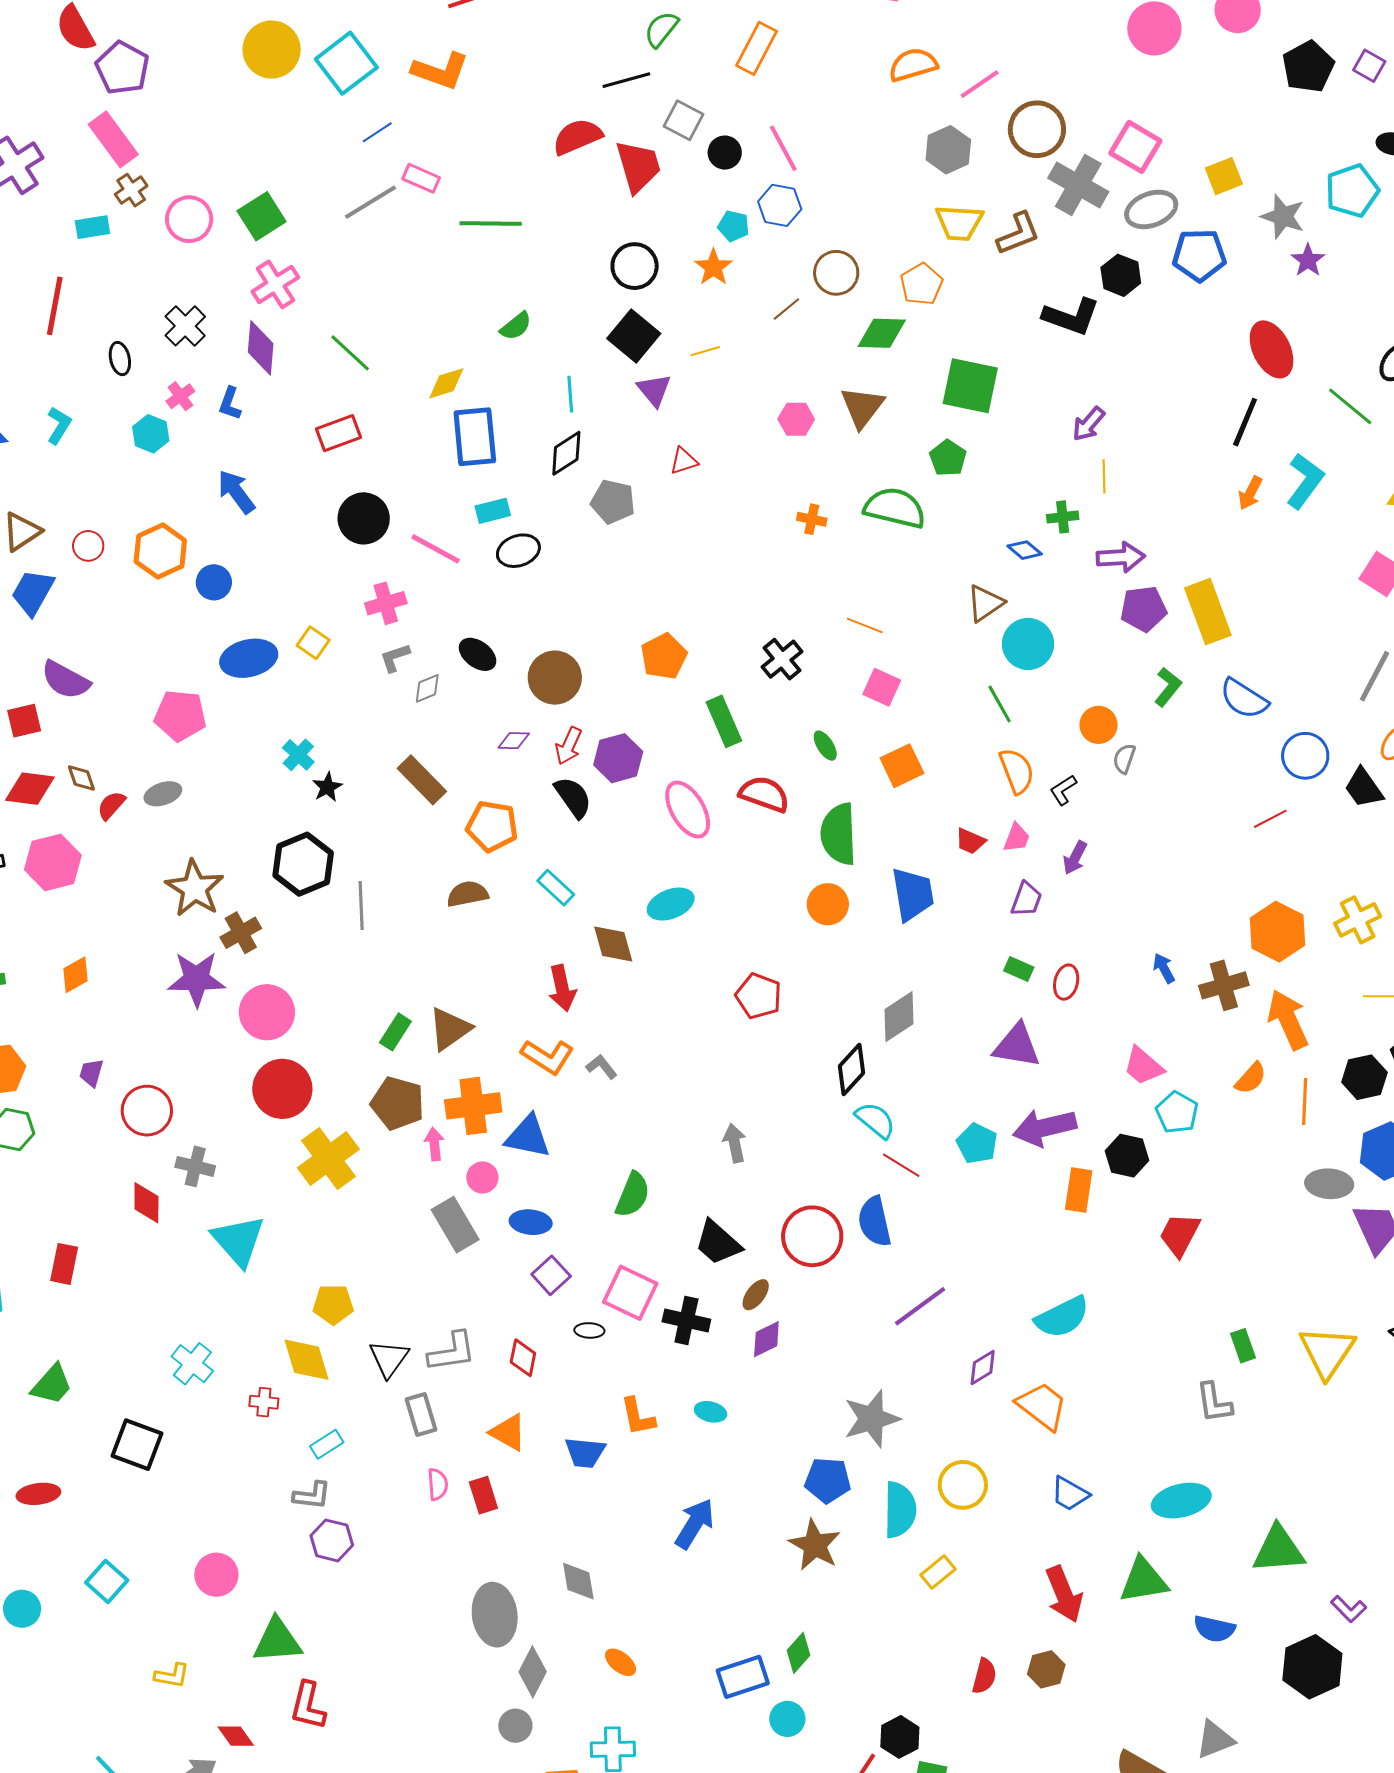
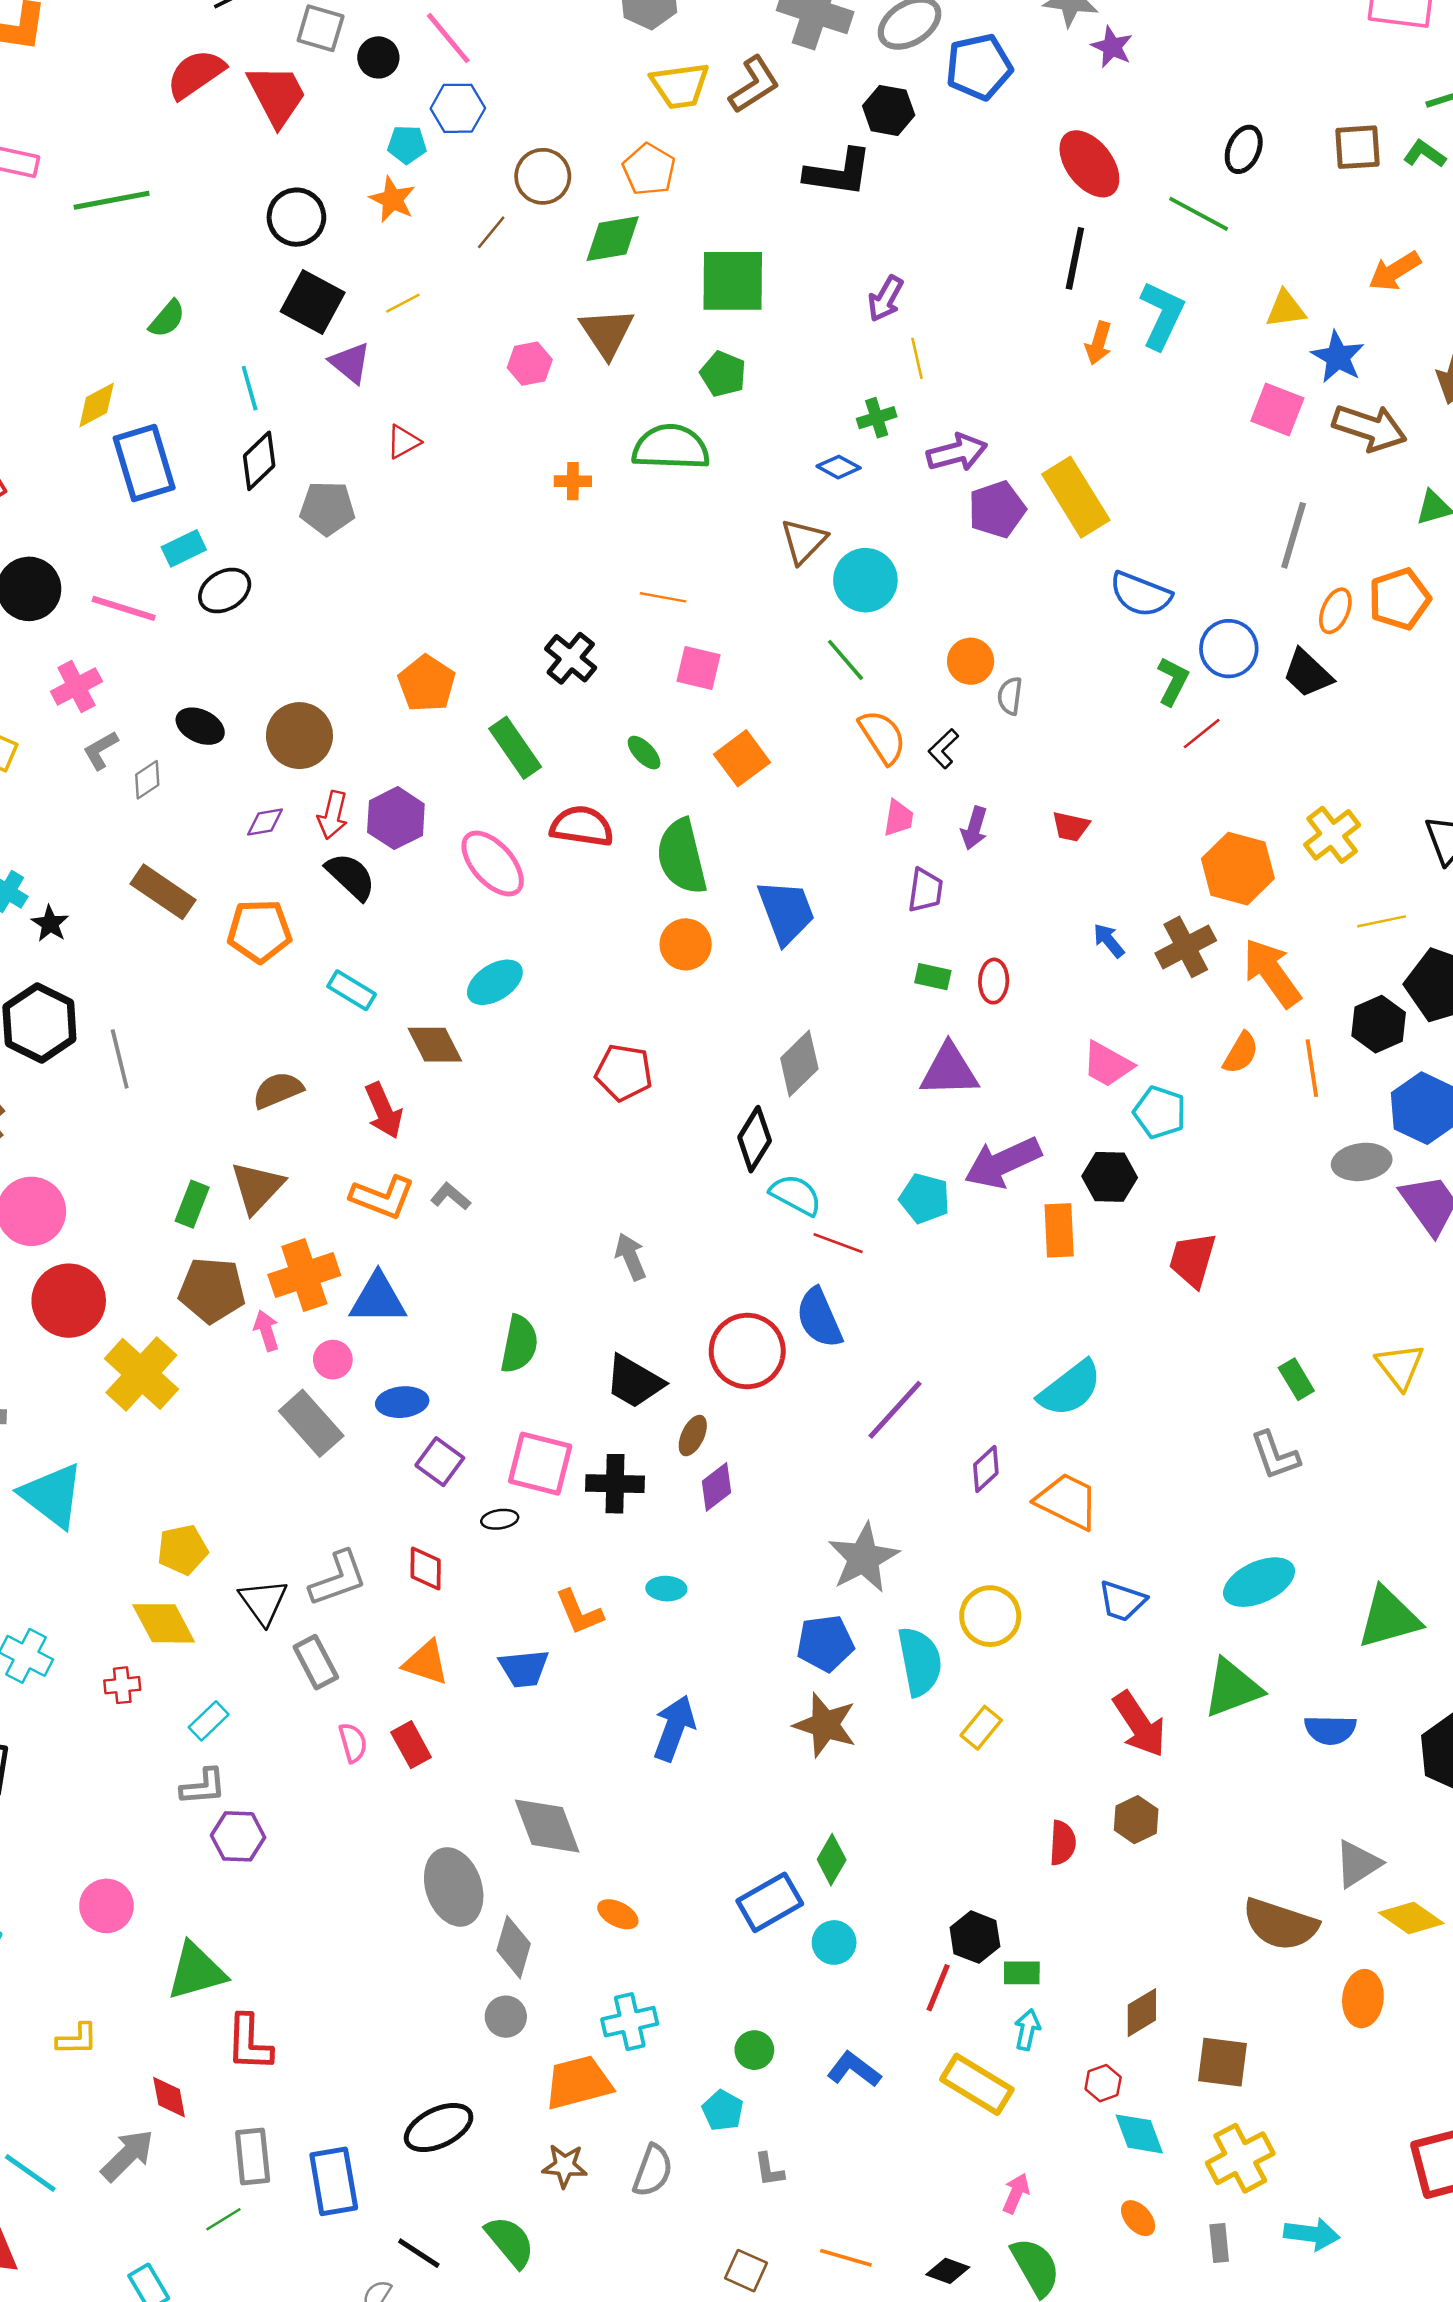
green L-shape: (1168, 687) -> (1173, 681), moved
red trapezoid: (970, 841) -> (1071, 827), moved
brown semicircle: (467, 894) -> (278, 1090), moved
yellow triangle: (1327, 1352) -> (1400, 1366), size x0.7
gray diamond: (578, 1581) -> (547, 1826), size x1.4
red diamond: (236, 1736) -> (169, 2097), turned 36

